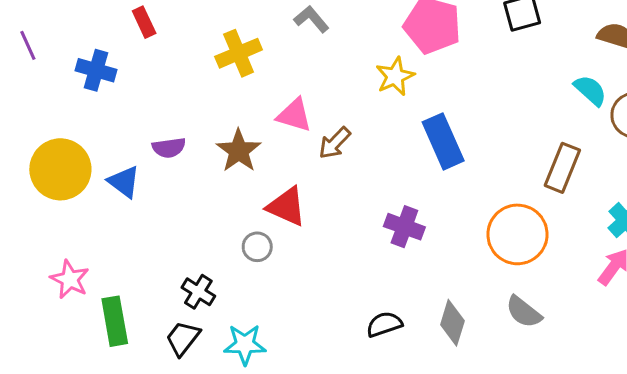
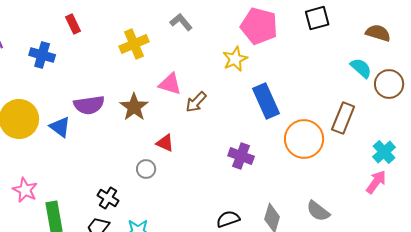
purple semicircle: (169, 148) -> (89, 105), size x1.4
red triangle: (287, 207) -> (165, 143), size x0.7
orange circle: (517, 234) -> (304, 139), moved

